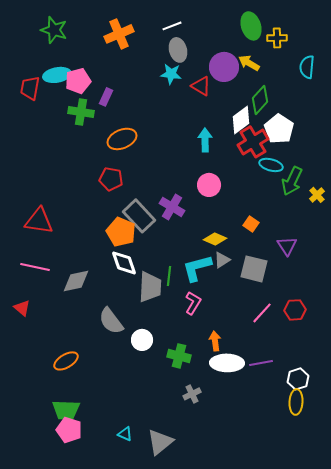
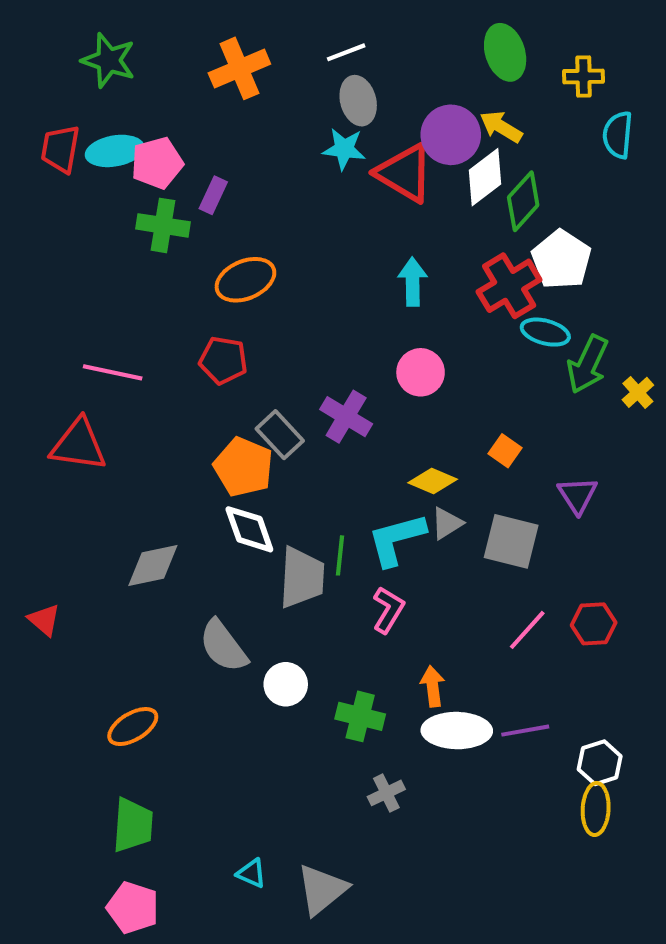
yellow cross: (277, 38) -> (584, 76), moved
red triangle: (201, 86) -> (404, 173), size x1.5
red trapezoid: (30, 88) -> (60, 149), moved
white diamond: (241, 120) -> (485, 177), moved
gray rectangle: (139, 216) -> (280, 435), size x0.7
pink line: (35, 267) -> (113, 372), moved
green trapezoid: (66, 410) -> (133, 825), turned -88
pink pentagon: (69, 430) -> (133, 908), moved

